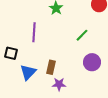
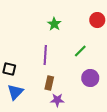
purple line: (34, 32) -> (45, 55), moved
blue triangle: (28, 72) -> (15, 92), moved

